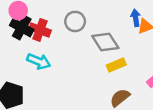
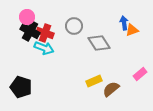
cyan arrow: (39, 61) -> (44, 48), moved
yellow rectangle: (116, 65) -> (94, 81), moved

